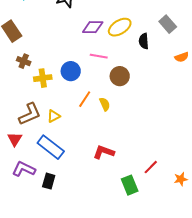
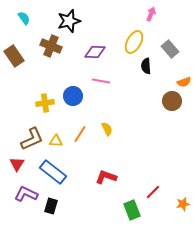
yellow ellipse: (120, 27) -> (134, 42), moved, turned -30
brown cross: (24, 61) -> (51, 46), moved, size x1.5
brown circle: (120, 76) -> (172, 101), moved
orange line: (85, 99) -> (80, 134), moved
yellow triangle: (54, 116) -> (56, 141), turned 32

